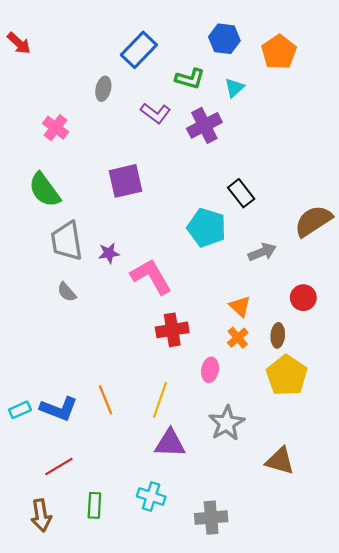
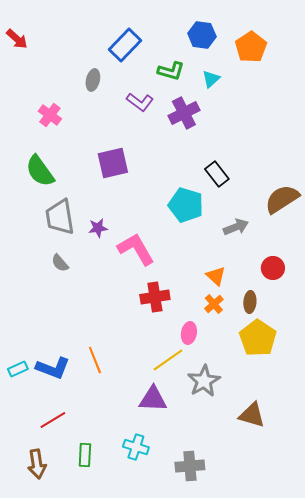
yellow line: (160, 400) -> (168, 360), moved, turned 36

